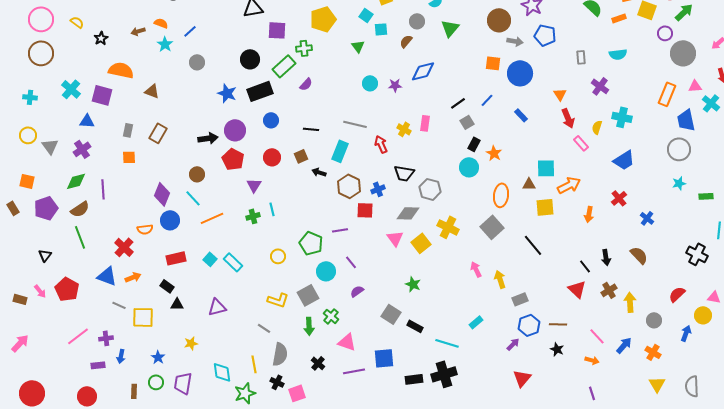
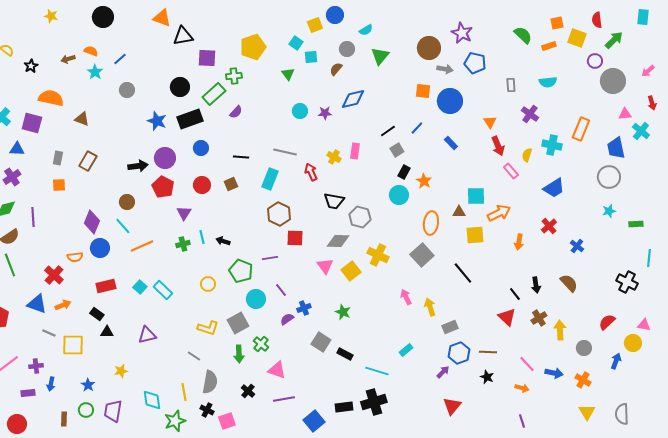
orange rectangle: (667, 94) -> (581, 129), moved
black arrow: (319, 172) -> (223, 241), moved
blue cross: (378, 189) -> (304, 308), moved
blue arrow: (624, 345) -> (554, 373), turned 60
blue square: (384, 358) -> (314, 421), moved, turned -35

